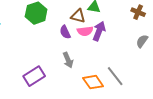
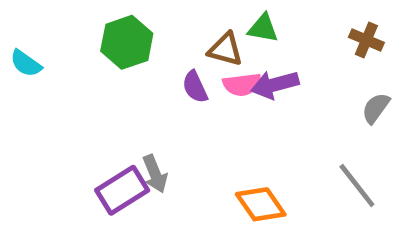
purple arrow: (99, 31) -> (275, 85), turned -126
gray arrow: (68, 60) -> (155, 174), moved
gray line: (115, 76) -> (357, 186), moved

